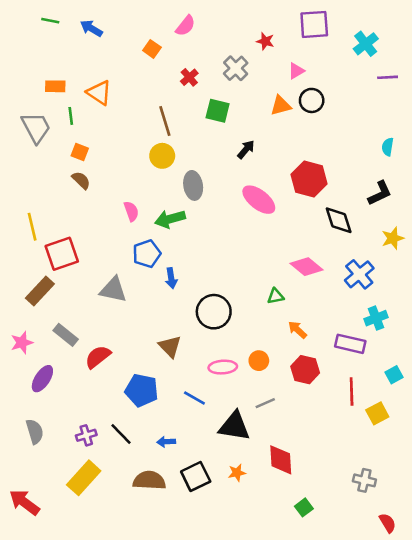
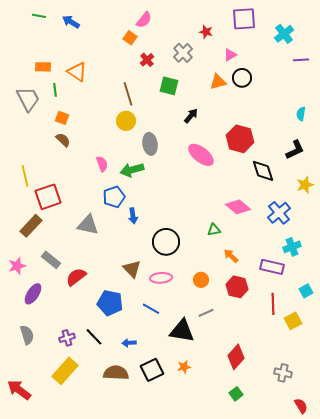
orange square: (152, 49) -> (130, 38), moved
pink ellipse: (223, 367) -> (161, 278), moved
red diamond: (281, 460) -> (236, 357), moved, turned 45

